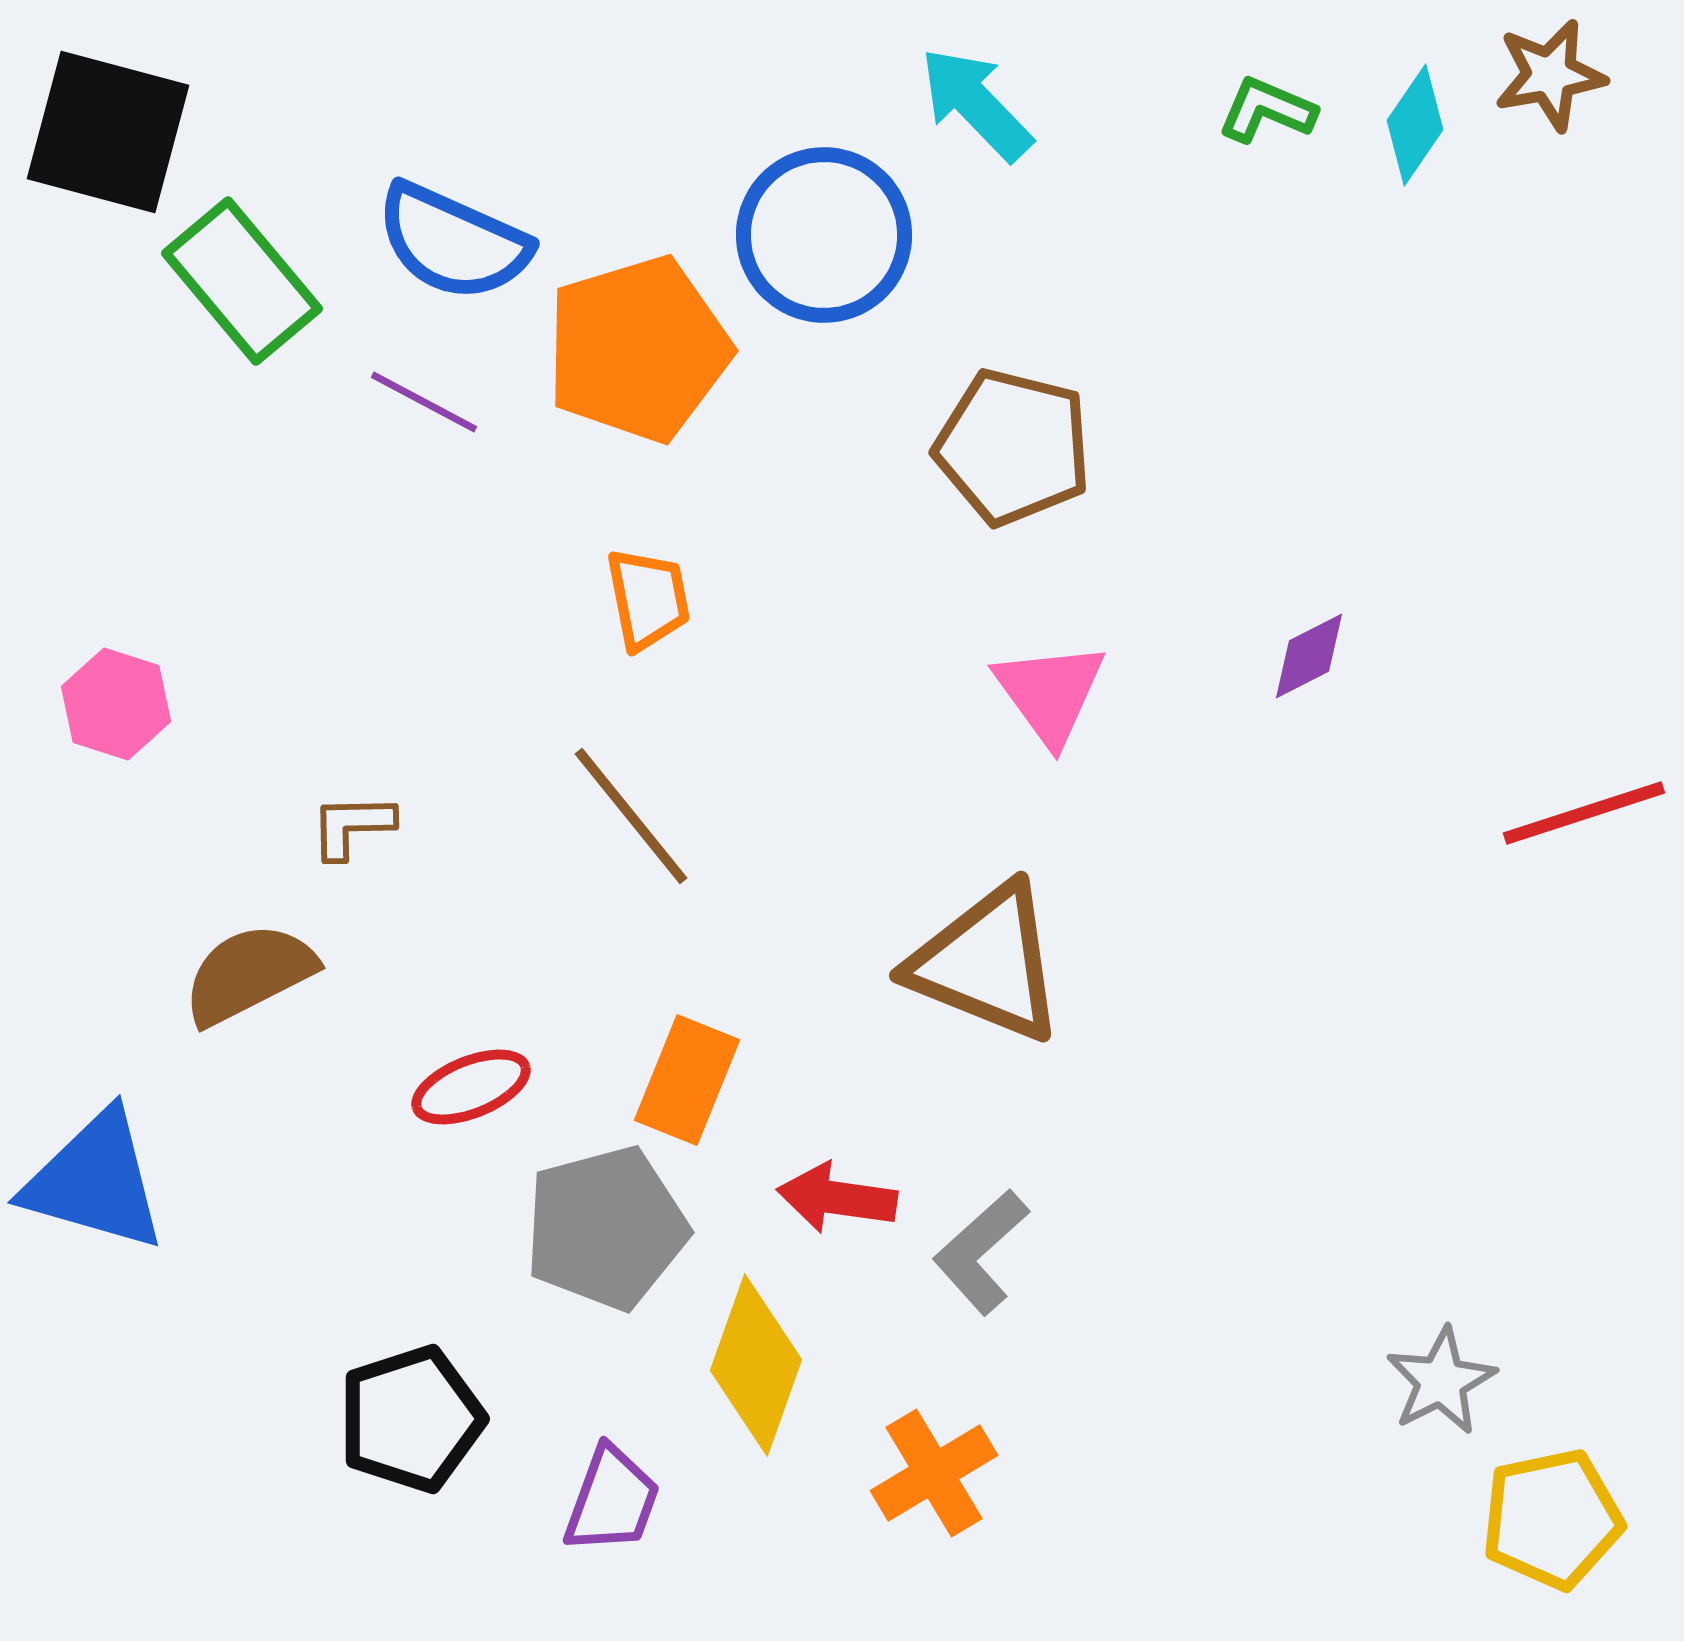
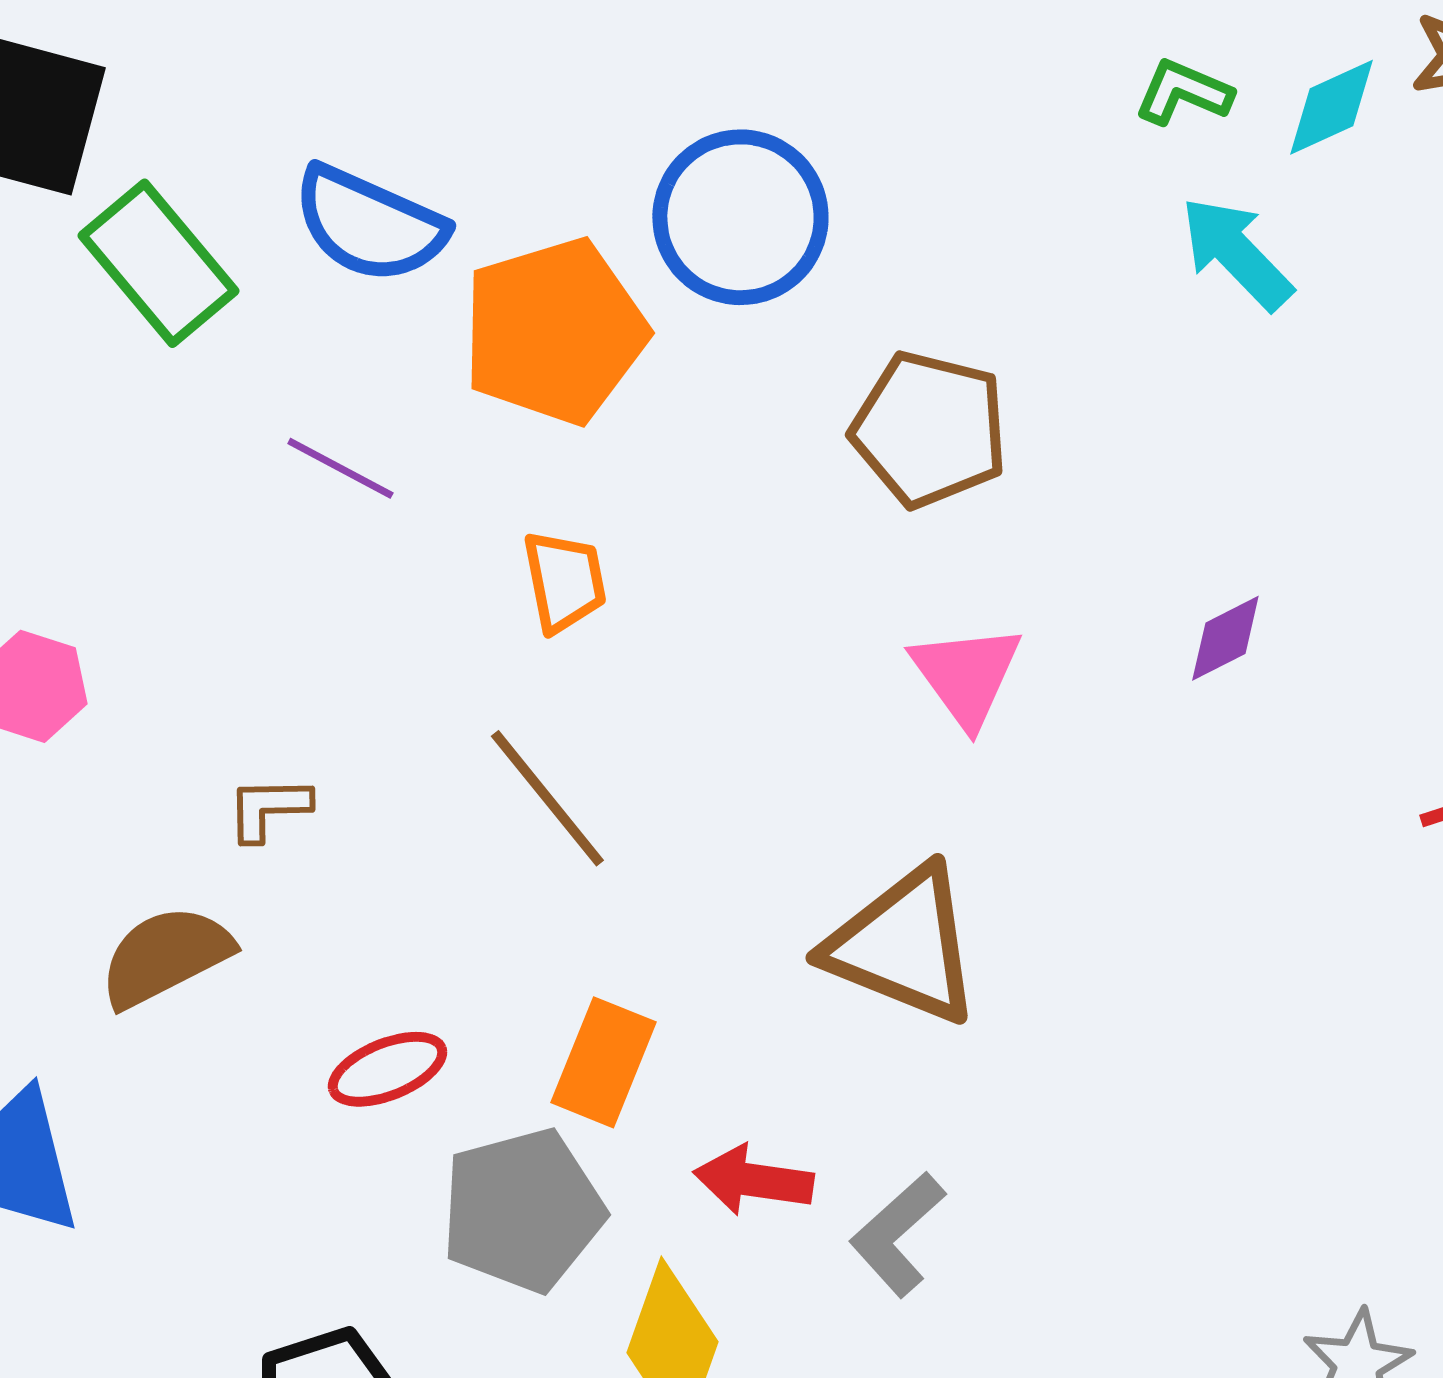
cyan arrow: (976, 104) -> (1236, 253), moved
cyan diamond: (1415, 125) -> (1331, 107), turned 31
purple line: (424, 402) -> (340, 468), moved

